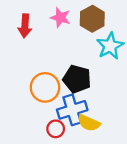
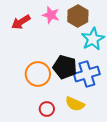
red arrow: (25, 26) -> (21, 22), turned 54
blue cross: (72, 110) -> (87, 74), moved

